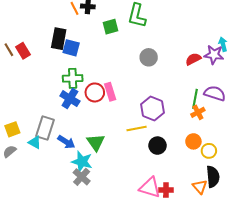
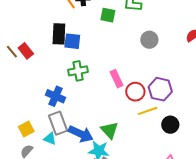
green square: (111, 27) -> (108, 15), turned 35
red circle: (95, 92) -> (135, 92), moved
blue cross: (70, 99) -> (55, 96), moved
gray rectangle: (45, 128) -> (58, 123), turned -30
blue arrow: (66, 142) -> (81, 134), size x1.4

